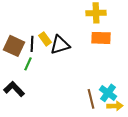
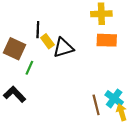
black line: (32, 44) -> (38, 30), moved
yellow arrow: (115, 106) -> (121, 112), turned -105

